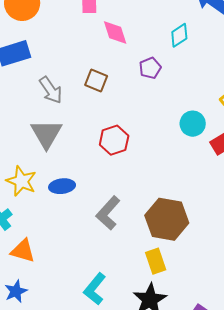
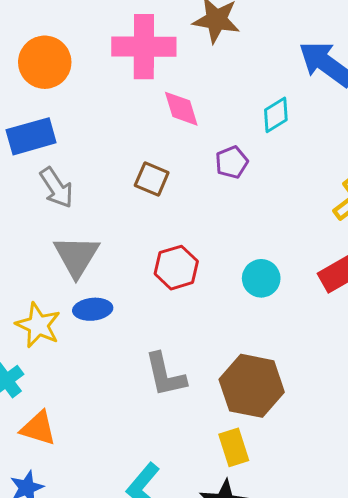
gray arrow: (51, 90) -> (56, 188), moved
cyan circle: (193, 124) -> (261, 278), moved
blue ellipse: (62, 186) -> (93, 309), moved
gray L-shape: (108, 213) -> (165, 375), turned -56

